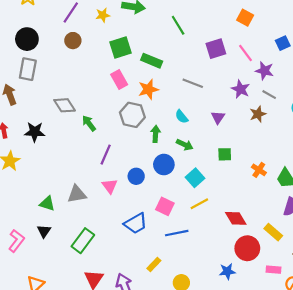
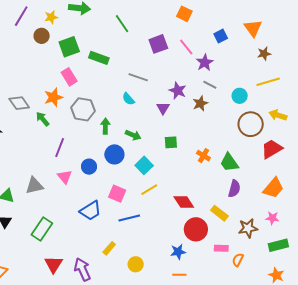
brown circle: (73, 41) -> (42, 36), moved
purple star: (265, 71) -> (205, 63), turned 30
orange star: (148, 89) -> (53, 97), moved
purple star: (241, 89) -> (178, 91), moved
cyan semicircle: (182, 117) -> (128, 99), moved

